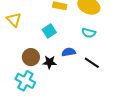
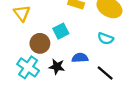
brown circle: (31, 57) -> (40, 43), moved
cyan cross: (25, 81) -> (28, 67), moved

